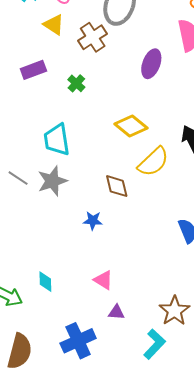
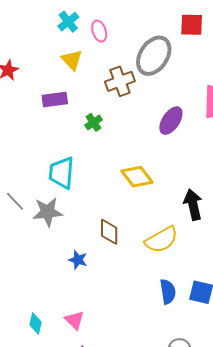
yellow triangle: (54, 25) -> (72, 60), moved
yellow semicircle: (153, 162) -> (162, 240), moved
cyan diamond: (45, 282) -> (35, 323), moved

